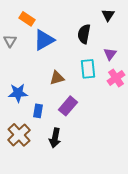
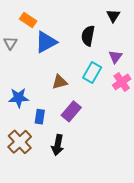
cyan rectangle: (88, 69) -> (92, 73), turned 36

